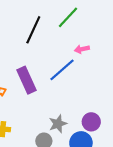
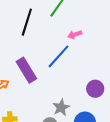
purple circle: (91, 122) -> (95, 89), moved

